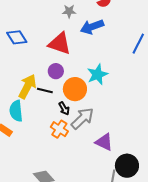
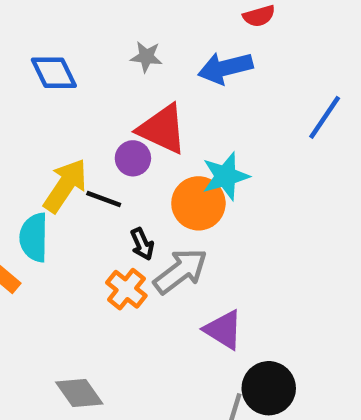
gray star: (69, 11) -> (146, 57), moved
red triangle: (60, 44) -> (162, 129), moved
orange circle: (75, 89) -> (198, 203), moved

